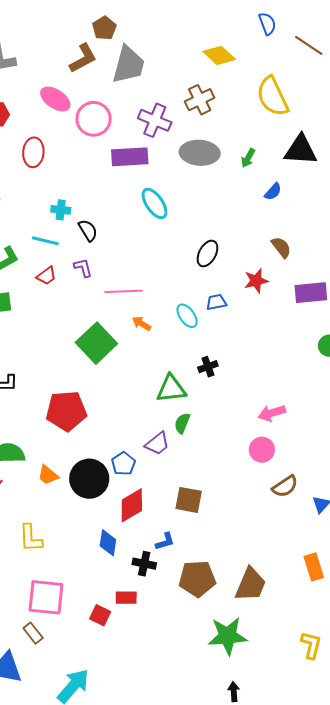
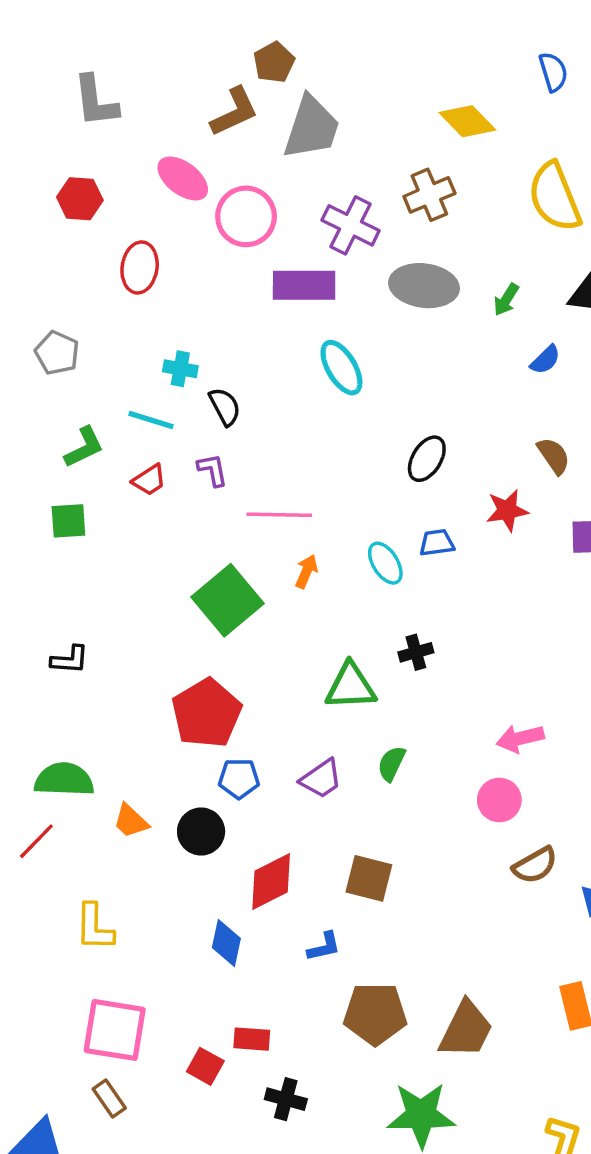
orange arrow: (141, 323) -> (306, 571), turned 78
red pentagon: (66, 411) -> (207, 713), moved, turned -30
green semicircle: (182, 423) -> (391, 764), moved
blue pentagon: (123, 464) -> (239, 779), moved, turned 30
black circle: (89, 479) -> (201, 831), size x0.7
black cross: (144, 564) -> (286, 1099), moved
brown rectangle: (33, 633) -> (109, 1099), moved

